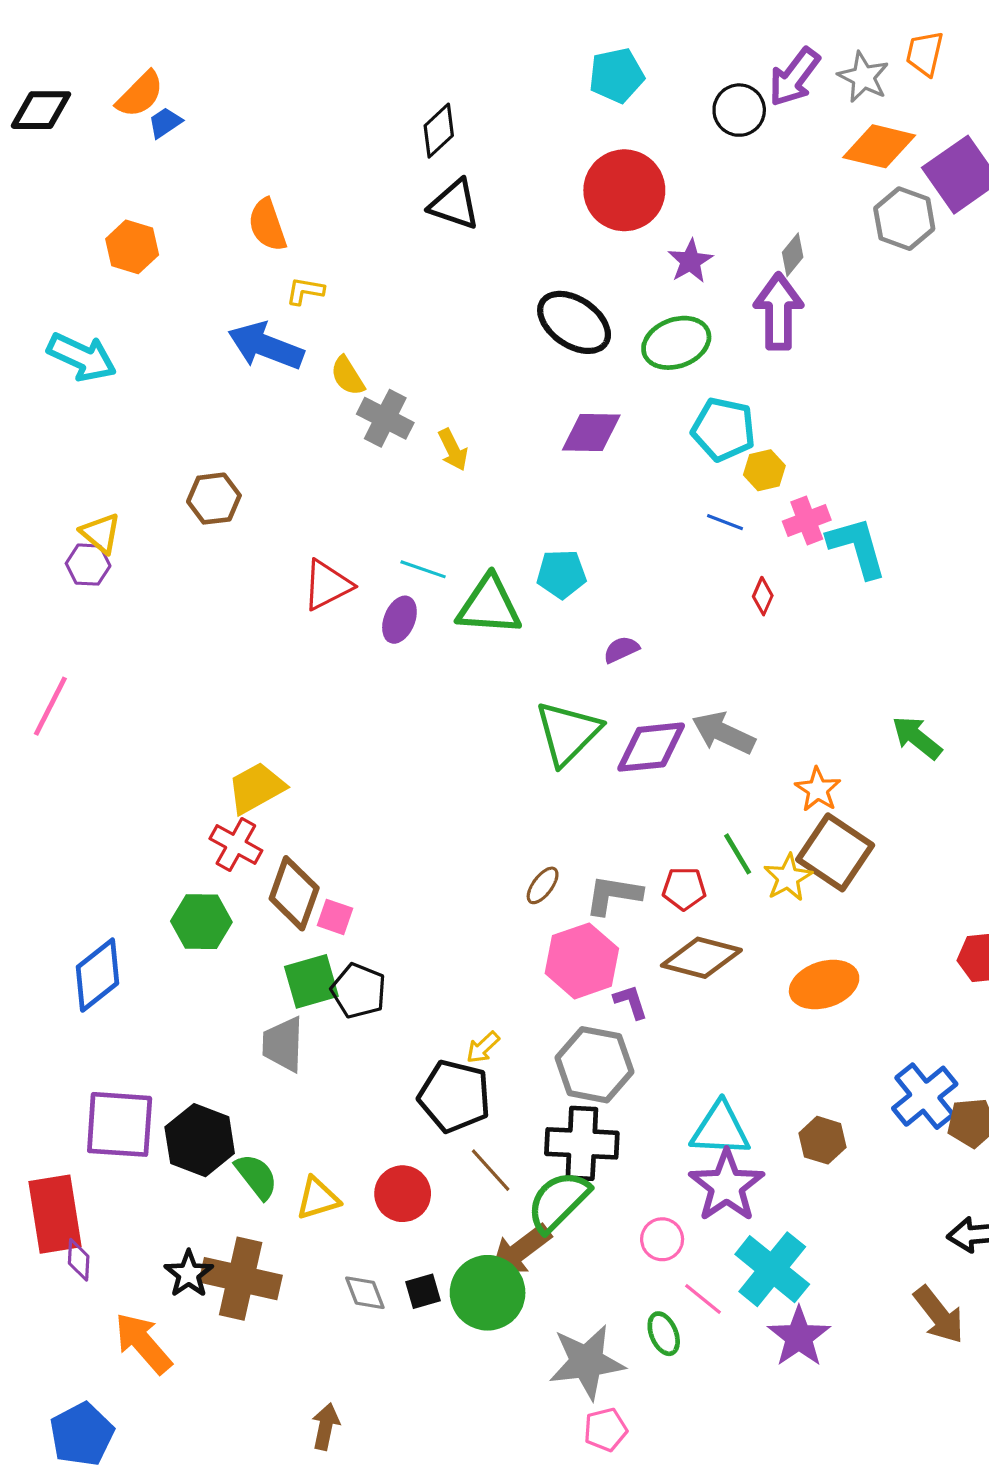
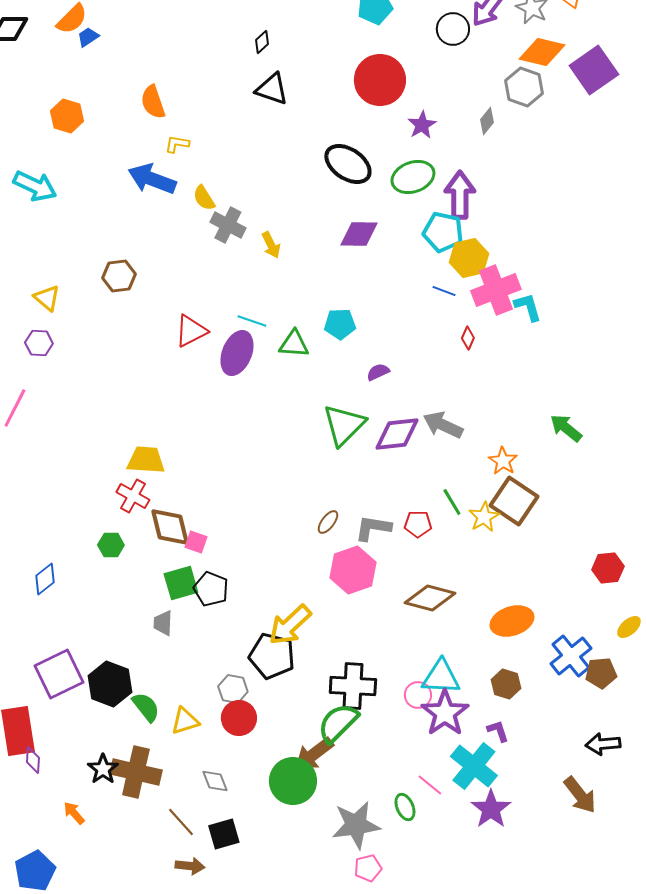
black diamond: (439, 131) -> (262, 42), size x0.7
gray hexagon: (904, 219) -> (524, 87), moved
purple arrow: (778, 311) -> (460, 195), moved
yellow hexagon: (764, 470) -> (469, 258), size x1.5
pink cross: (807, 521) -> (496, 290), size x1.6
cyan L-shape: (857, 547) -> (528, 307), size x0.7
purple hexagon: (88, 565) -> (39, 343), moved
green triangle: (489, 605) -> (294, 344), size x0.7
purple ellipse: (399, 620) -> (237, 353), size x1.5
yellow trapezoid: (256, 788) -> (146, 460), turned 33
brown diamond: (294, 893) -> (170, 527), turned -33
green hexagon: (201, 922) -> (111, 545), size x0.7
brown diamond: (701, 958) -> (430, 598), moved
blue diamond: (98, 975) -> (45, 579), size x0.7
orange ellipse: (824, 985) -> (512, 621), moved
purple L-shape: (631, 1002) -> (498, 731), moved
gray trapezoid: (283, 1044) -> (163, 623), size x0.7
yellow arrow: (483, 1047) -> (290, 625), size x2.0
gray hexagon: (594, 1065) -> (233, 689), moved, size x0.6
purple square: (120, 1124) -> (59, 674), turned -30
brown line: (491, 1170) -> (181, 822), moved
pink circle: (662, 1239) -> (418, 695), moved
black square: (423, 1291) -> (224, 834), moved, size x1.4
orange arrow: (143, 1343) -> (74, 813), size x0.6
brown arrow: (326, 1426) -> (190, 866), turned 84

